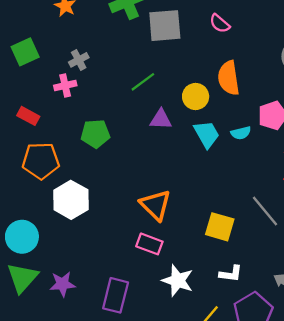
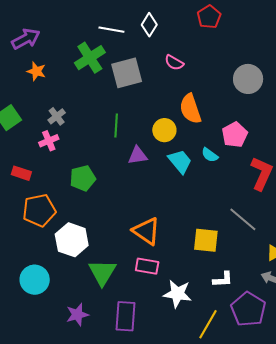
green line: (143, 82) -> (116, 125), turned -40
cyan semicircle: (241, 133) -> (210, 155), turned 60
green triangle: (22, 278) -> (102, 272), moved

